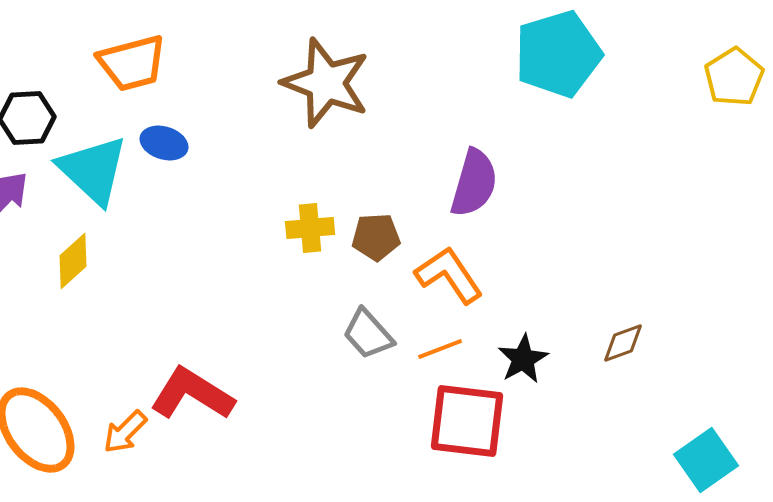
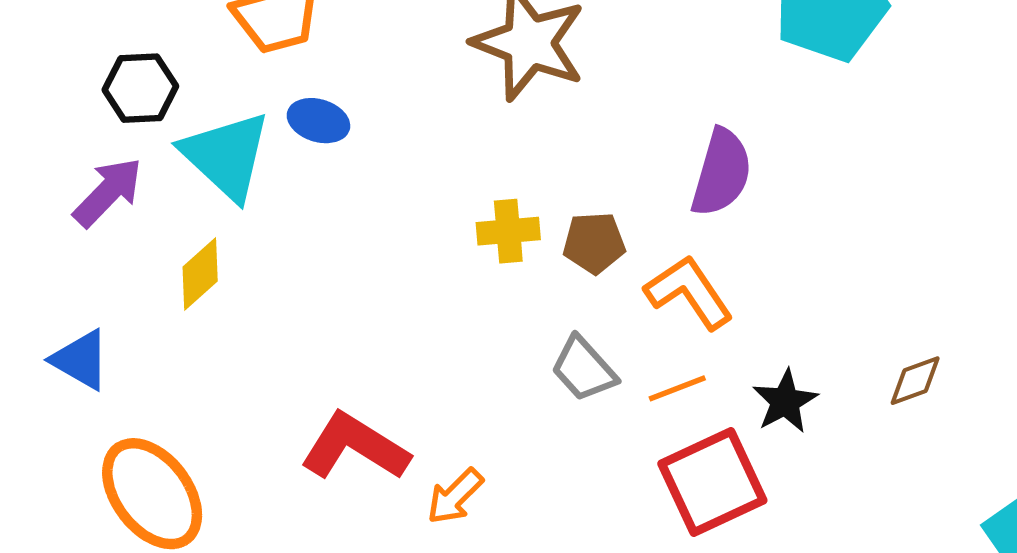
red square: (467, 421) -> (712, 482), turned -32
orange arrow: (125, 432) -> (455, 496), moved

